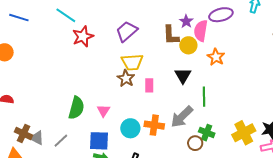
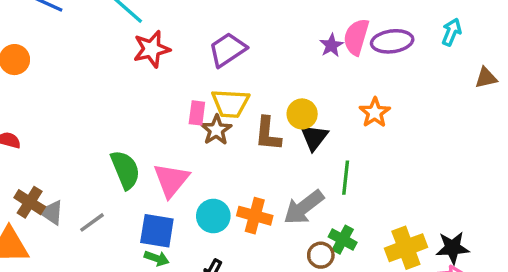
pink semicircle: (201, 31) -> (356, 37), moved
brown L-shape: (171, 35) -> (268, 134), moved
yellow circle: (188, 45) -> (302, 114), moved
pink rectangle: (149, 85) -> (197, 113), moved
green semicircle: (76, 108) -> (125, 170), turned -45
pink triangle: (103, 111) -> (171, 180), size x1.6

